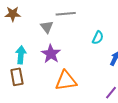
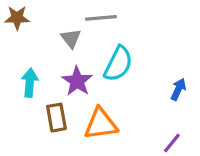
cyan semicircle: (98, 38) -> (118, 64), moved, size x1.6
brown rectangle: (17, 77) -> (56, 118), moved

